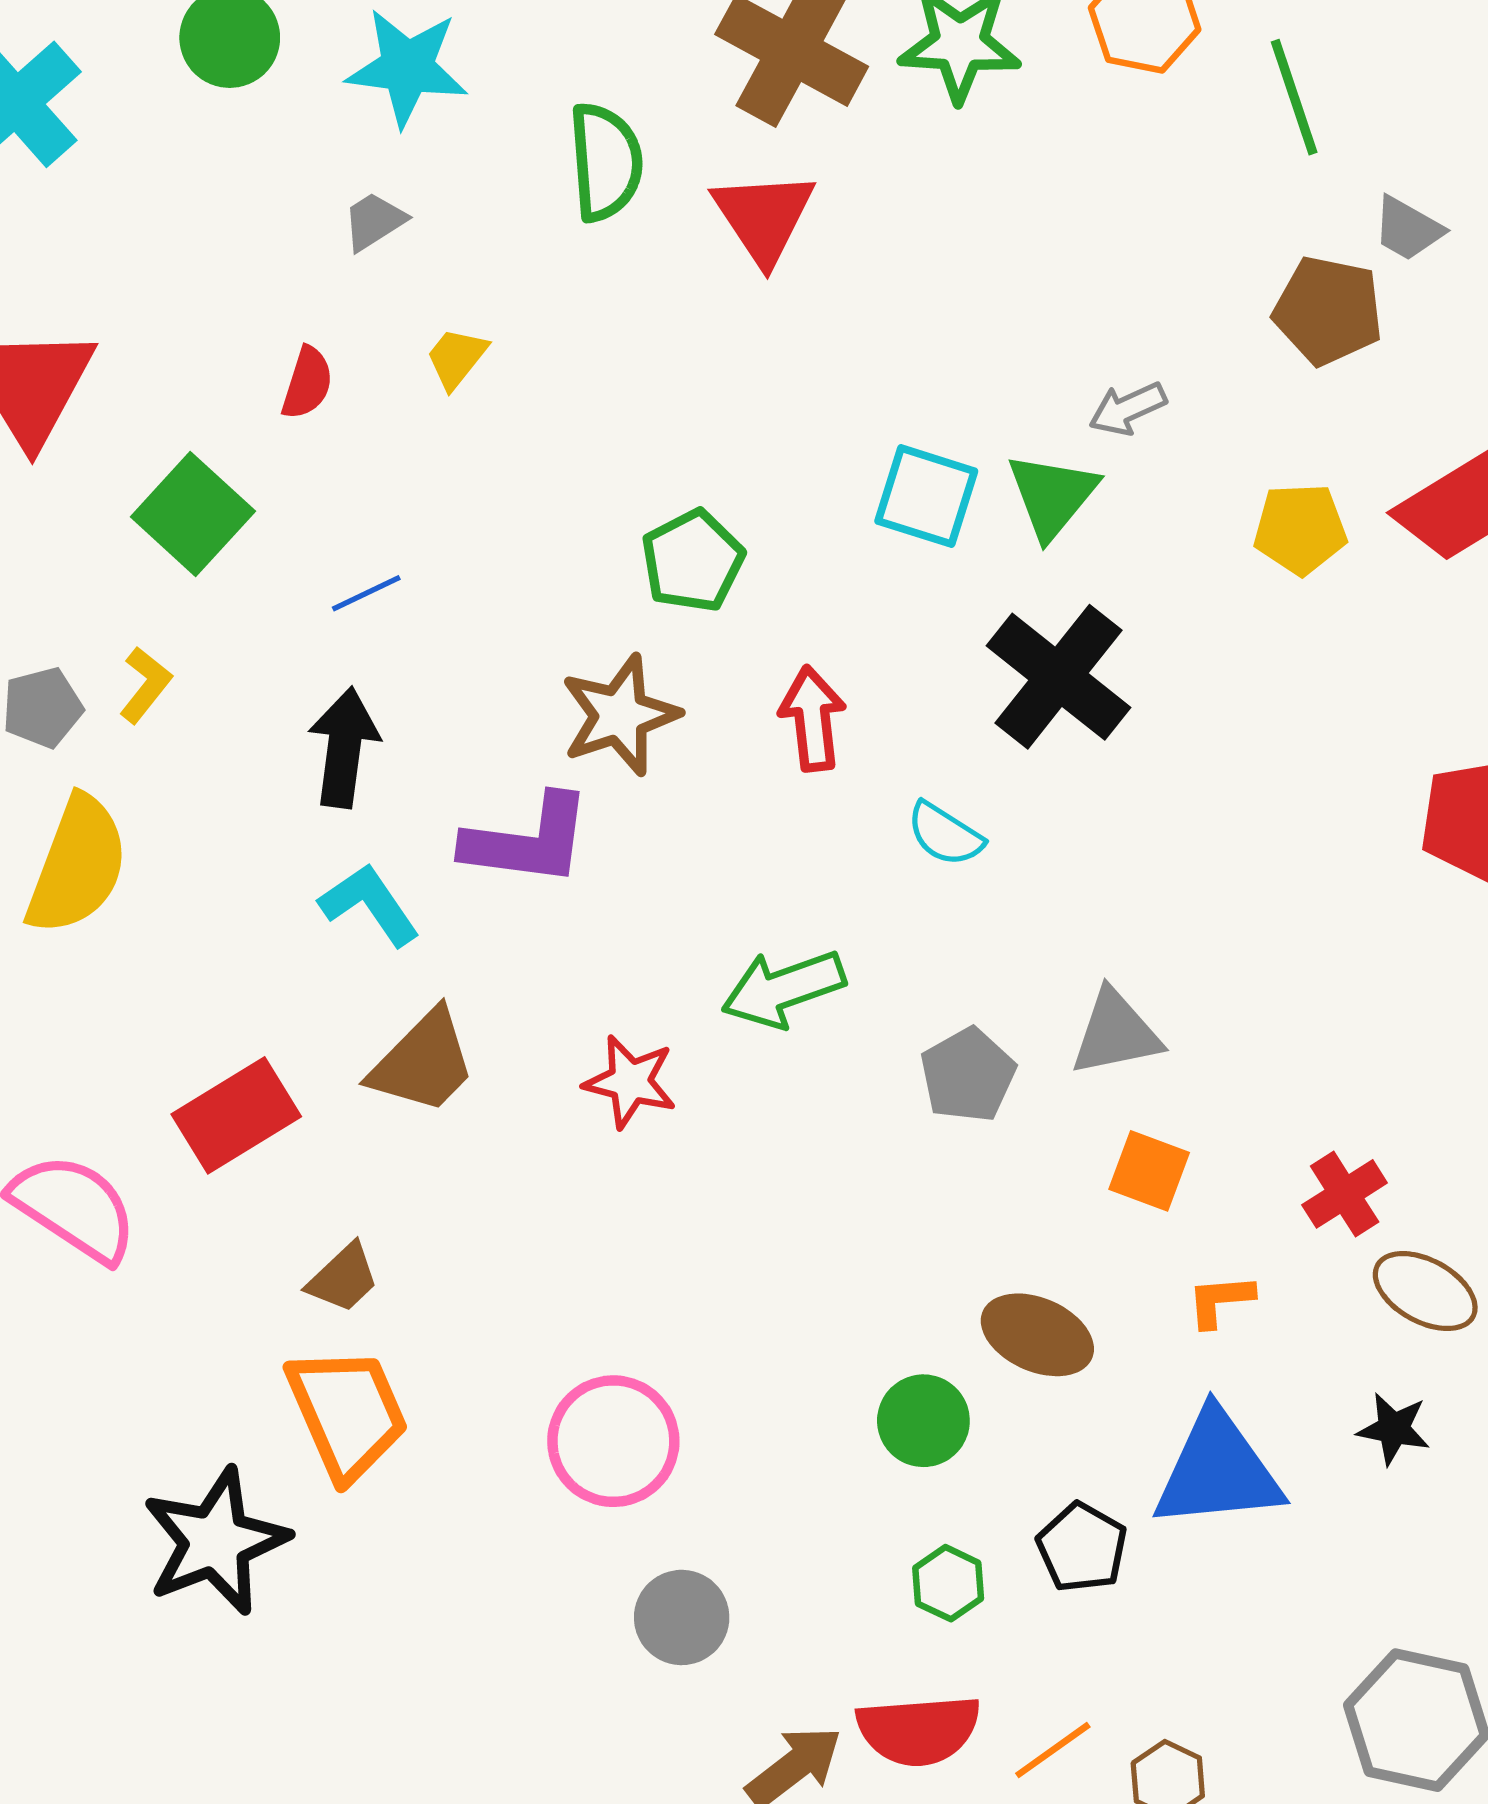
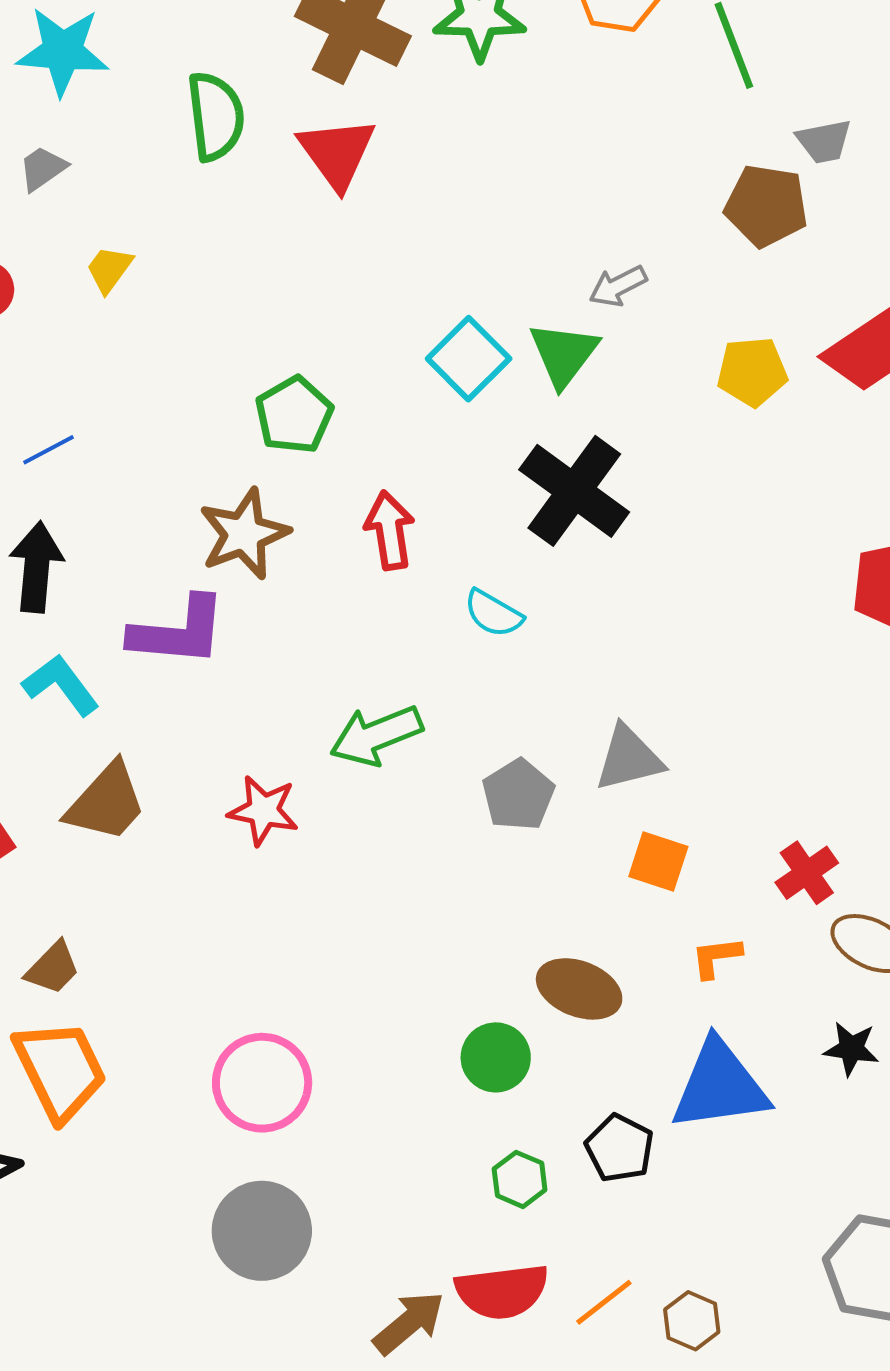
gray trapezoid: (1408, 229) -> (824, 141), turned -38
cyan square: (926, 496) -> (469, 359), turned 30
gray circle: (682, 1617) -> (262, 1231), moved, size x1.4

